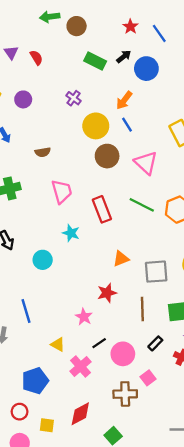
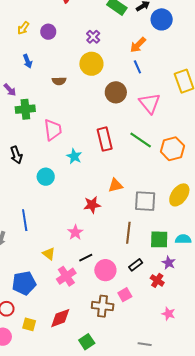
yellow circle: (96, 126) -> (91, 64), moved
pink trapezoid: (62, 191) -> (53, 130), moved
red star: (107, 293) -> (92, 205), moved

